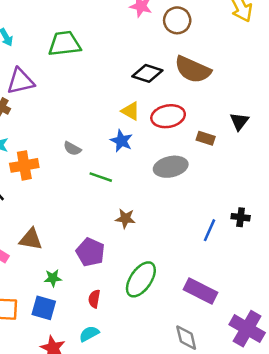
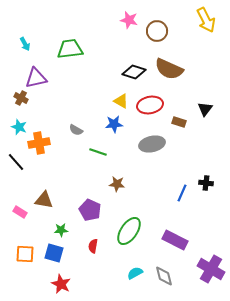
blue star: (121, 141) -> (114, 124), turned -30
cyan semicircle: (89, 334) -> (135, 273), moved

